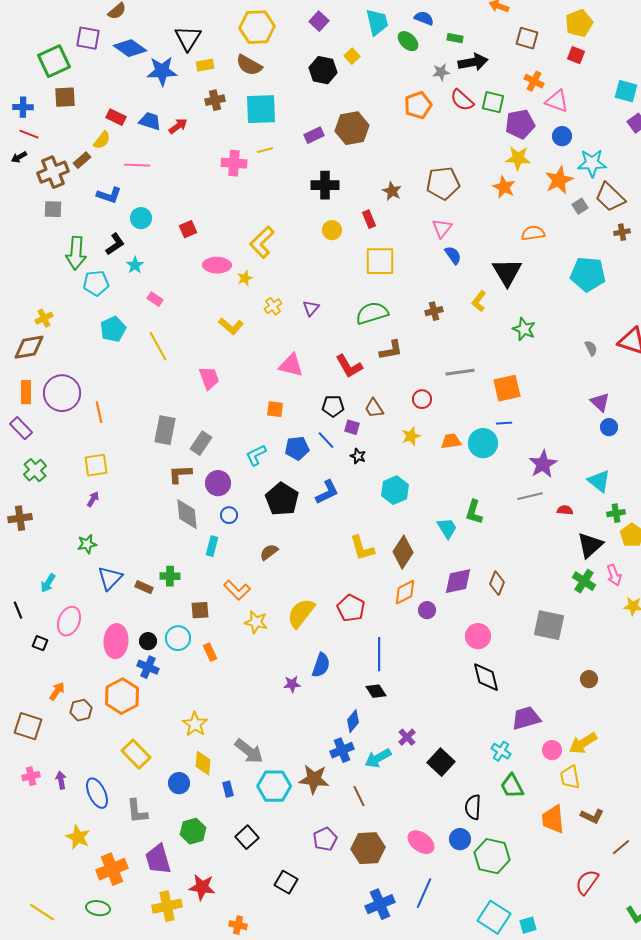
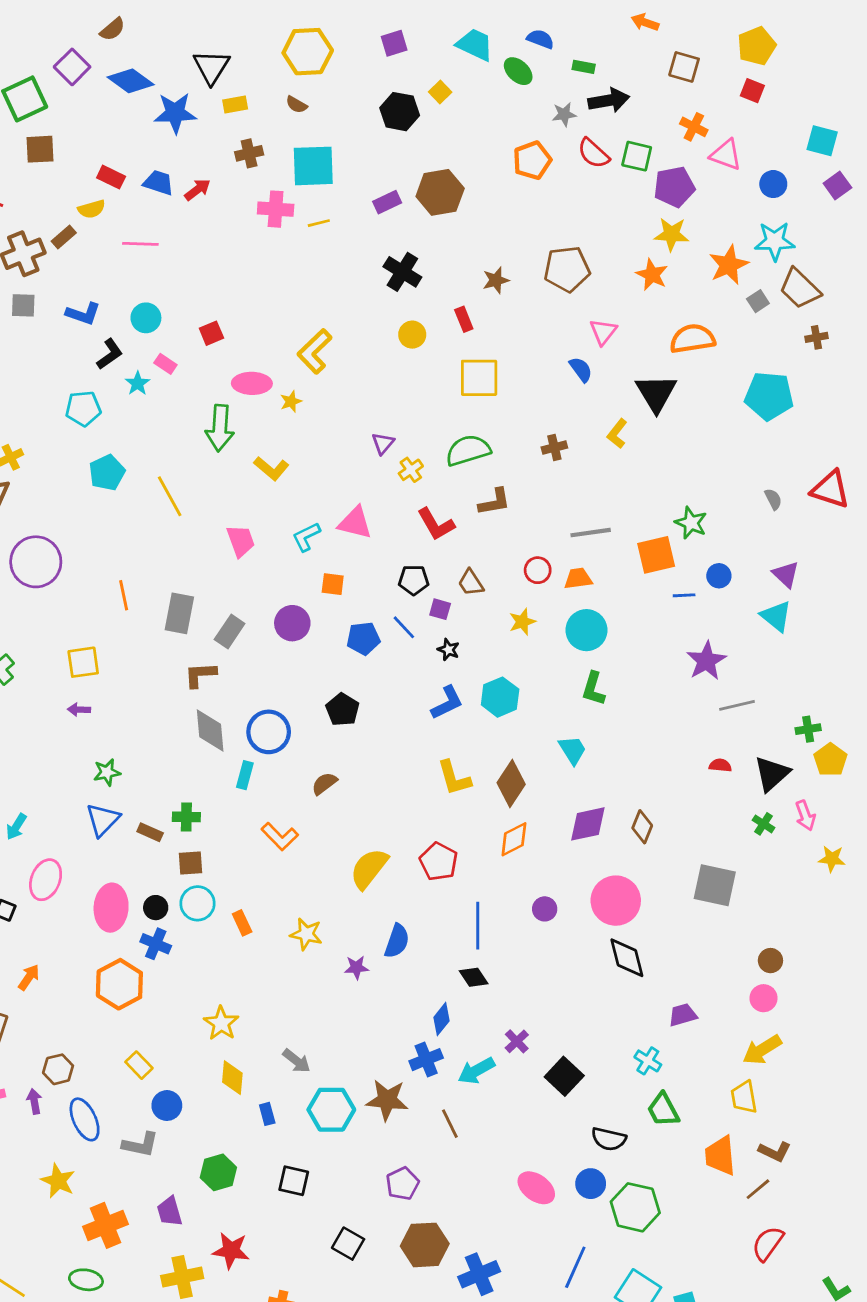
purple square: (319, 21) -> (394, 43), turned 30
cyan trapezoid: (377, 22) -> (475, 45), turned -52
purple square: (88, 38) -> (72, 67), turned 35
brown semicircle: (249, 65) -> (296, 105), size x0.6
blue circle: (562, 136) -> (773, 184), moved
yellow semicircle: (102, 140) -> (92, 209), turned 36
pink cross: (234, 163) -> (276, 209), moved
black cross: (325, 185) -> (402, 272), turned 32
brown star: (392, 191) -> (496, 280), turned 30
blue L-shape: (109, 195) -> (83, 314), moved
pink triangle: (442, 228) -> (603, 332), moved
orange semicircle: (533, 233) -> (692, 339), size x1.4
green arrow: (76, 253) -> (220, 428), moved
pink rectangle: (155, 299) -> (165, 364), moved
yellow cross: (273, 306) -> (411, 470), moved
green star: (524, 329) -> (691, 523), moved
orange line: (99, 412) -> (124, 595), moved
blue line: (504, 423) -> (684, 595), moved
blue circle: (609, 427) -> (719, 576), moved
orange trapezoid: (451, 441) -> (578, 579), moved
cyan circle: (483, 443) -> (586, 630), moved
cyan L-shape: (256, 455) -> (306, 537), moved
cyan triangle: (599, 481) -> (776, 616), moved
purple circle: (218, 483) -> (292, 623), moved
blue L-shape: (327, 492) -> (447, 703), moved
gray line: (530, 496) -> (737, 705), moved
purple arrow: (93, 499) -> (79, 710), turned -119
black pentagon: (282, 499) -> (342, 710), size x0.7
red semicircle: (565, 510) -> (720, 765), moved
green L-shape: (474, 512) -> (593, 689), moved
blue circle: (229, 515) -> (269, 732), size x1.8
green star: (87, 544) -> (107, 772), moved
green cross: (584, 581) -> (764, 824), size x0.7
brown square: (200, 610) -> (191, 863), moved
purple circle: (427, 610) -> (545, 909), moved
yellow star: (256, 622) -> (306, 934), moved
pink circle: (478, 636) -> (616, 901), size x1.4
brown hexagon: (81, 710) -> (58, 1069), moved
purple trapezoid: (526, 718) -> (683, 1015), size x0.7
pink circle: (552, 750) -> (764, 998), moved
gray arrow: (249, 751) -> (296, 1061), size x0.7
yellow rectangle: (136, 754) -> (139, 1065), size x0.7
blue circle: (179, 783) -> (167, 1106), moved
black semicircle: (473, 807) -> (609, 1139), turned -80
gray L-shape: (137, 811) -> (140, 1145), turned -72
black square: (247, 837) -> (294, 1181), turned -35
brown line: (621, 847) -> (758, 1189), moved
brown hexagon: (368, 848) -> (425, 1245), moved
purple trapezoid: (158, 859) -> (170, 1211), size x0.7
blue line: (424, 893) -> (575, 1267), moved

